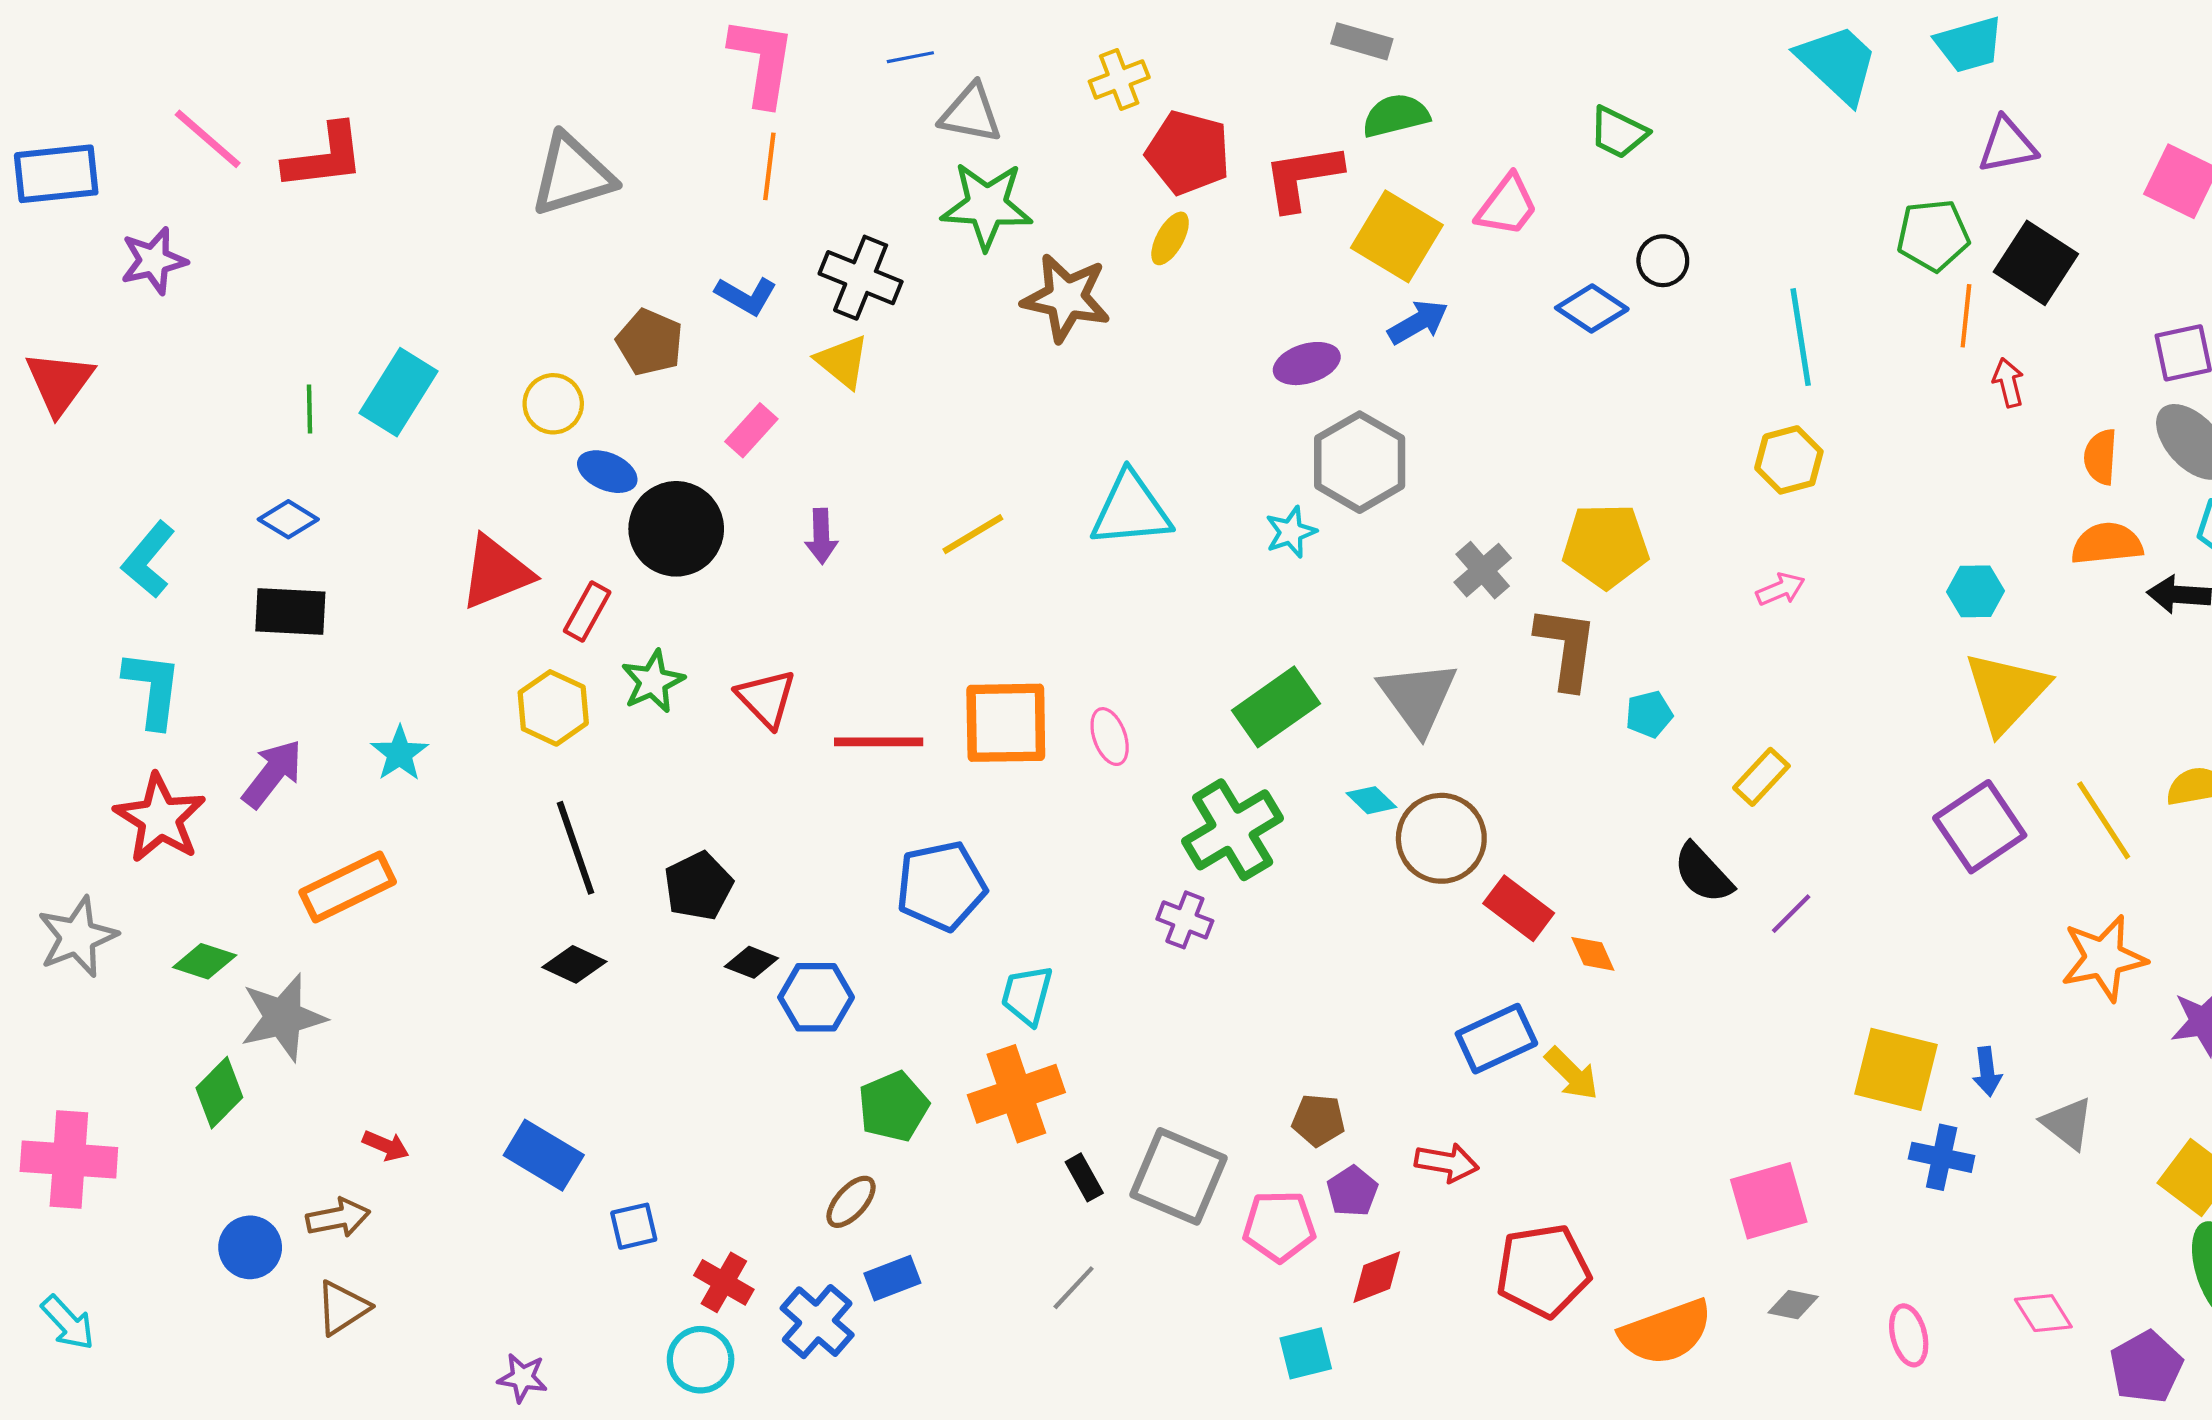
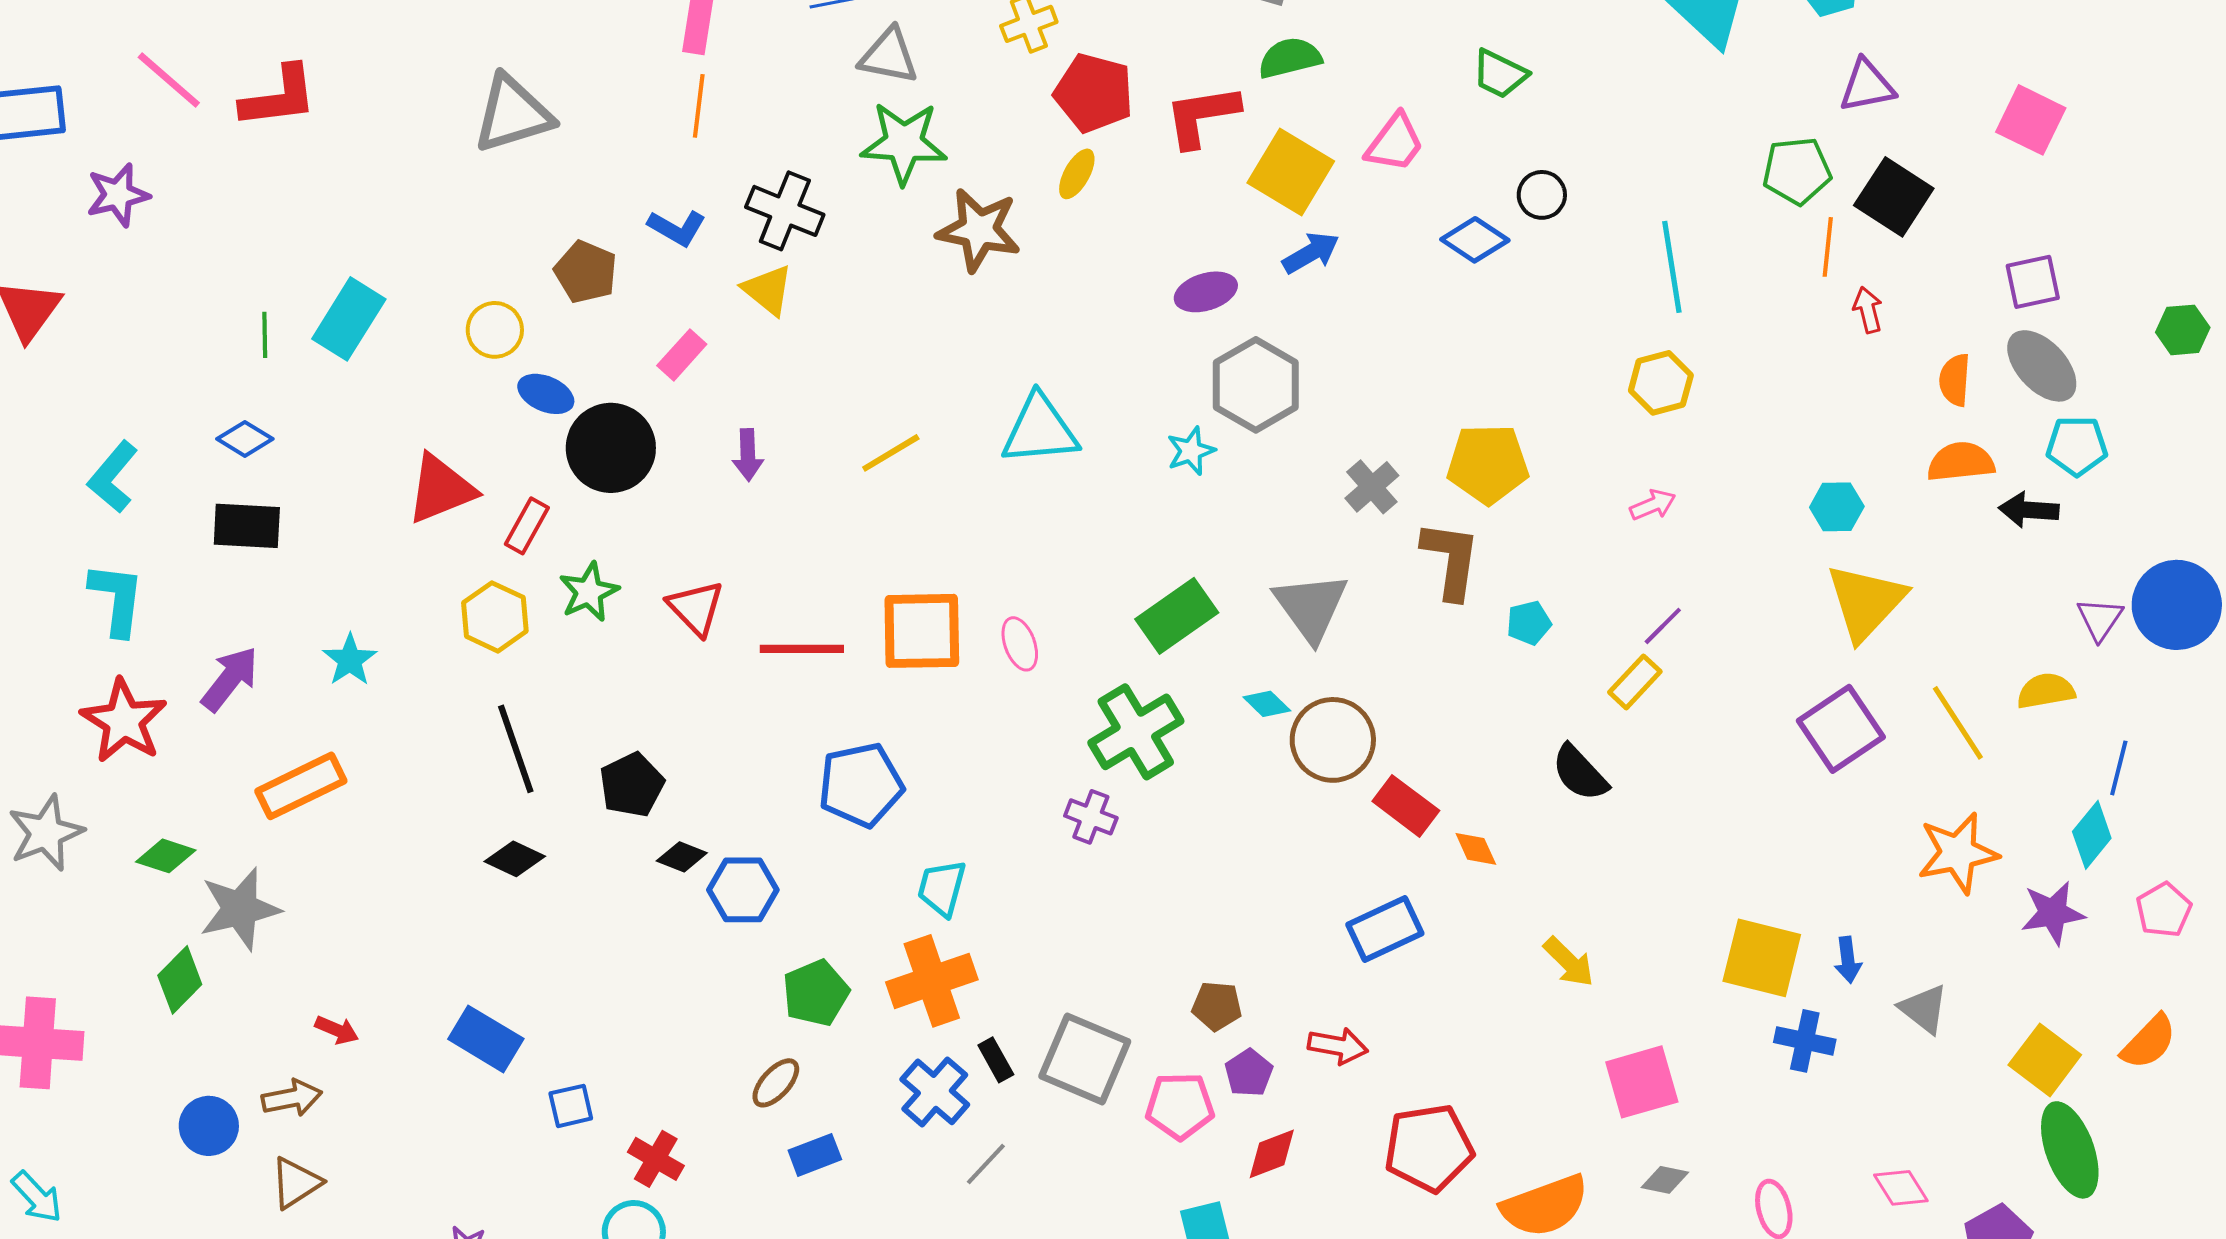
purple line: (1791, 914) -> (1663, 626), moved
yellow arrow: (1572, 1074) -> (1569, 962), moved
blue cross: (817, 1322) -> (935, 1092), moved

